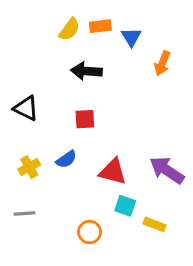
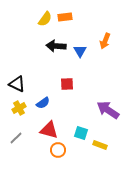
blue triangle: (131, 37) -> (80, 51), moved
black triangle: (26, 108) -> (17, 84), moved
red square: (85, 119) -> (67, 84), moved
red triangle: (113, 172) -> (49, 130), moved
gray line: (25, 213) -> (16, 138), turned -40

